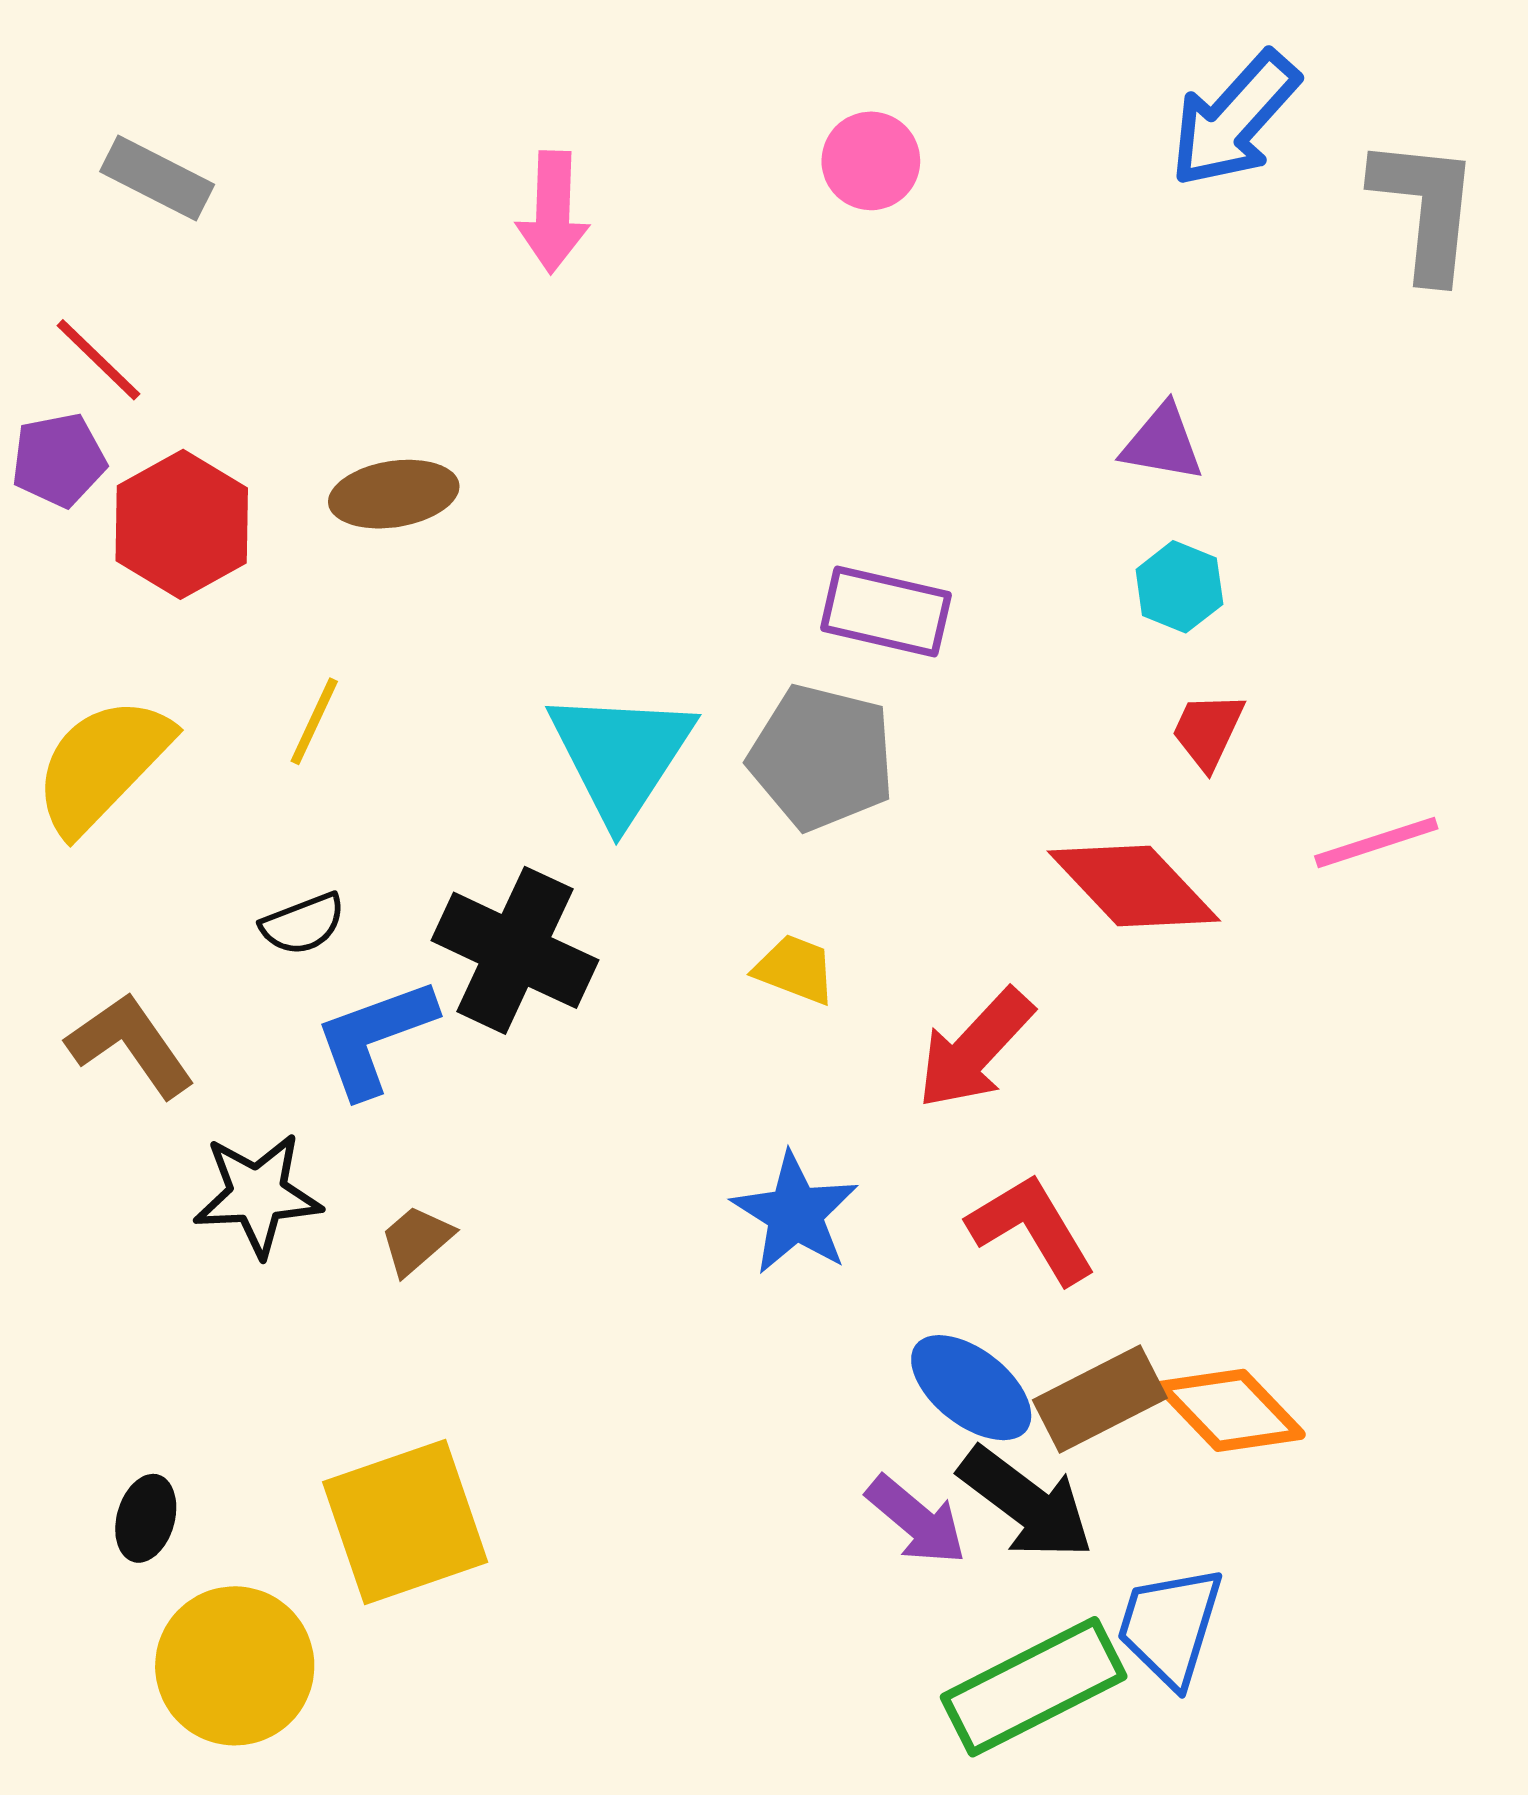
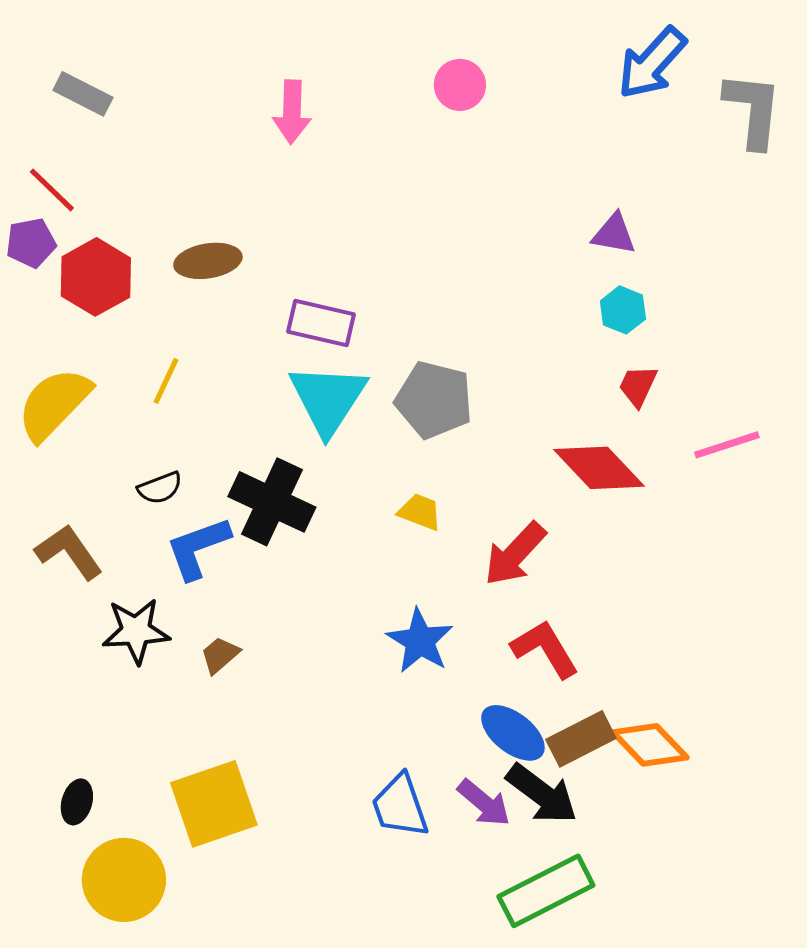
purple rectangle: (886, 611) -> (321, 323), moved
blue trapezoid: (1170, 1626) -> (400, 806), moved, turned -36

